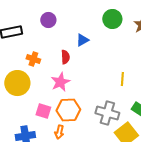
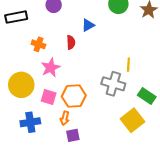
pink star: (60, 82) -> (51, 68), moved
yellow circle: (17, 83) -> (21, 85), moved
gray cross: (107, 113) -> (113, 84), moved

